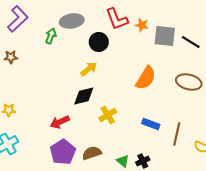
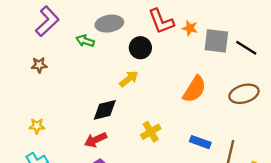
green arrow: (51, 36) -> (85, 41), turned -91
brown ellipse: (189, 82) -> (244, 94), turned -30
black diamond: (84, 96) -> (105, 110), moved

